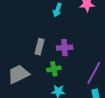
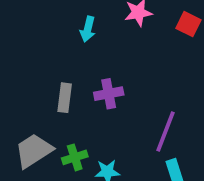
green cross: (54, 69) -> (75, 157), moved

